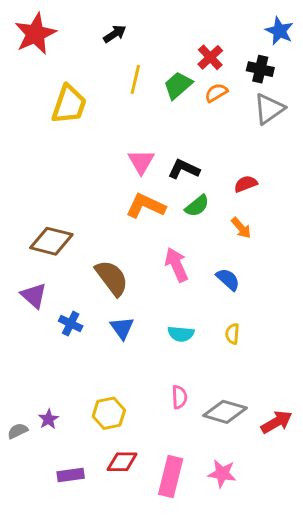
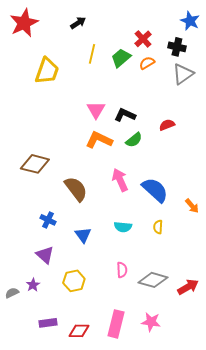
orange arrow: (241, 228) -> (192, 206), moved
blue semicircle: (228, 279) -> (155, 190), size x1.6
purple triangle: (34, 296) -> (45, 255), moved
blue triangle: (122, 328) -> (83, 235), moved
red diamond: (122, 462) -> (79, 331), moved

